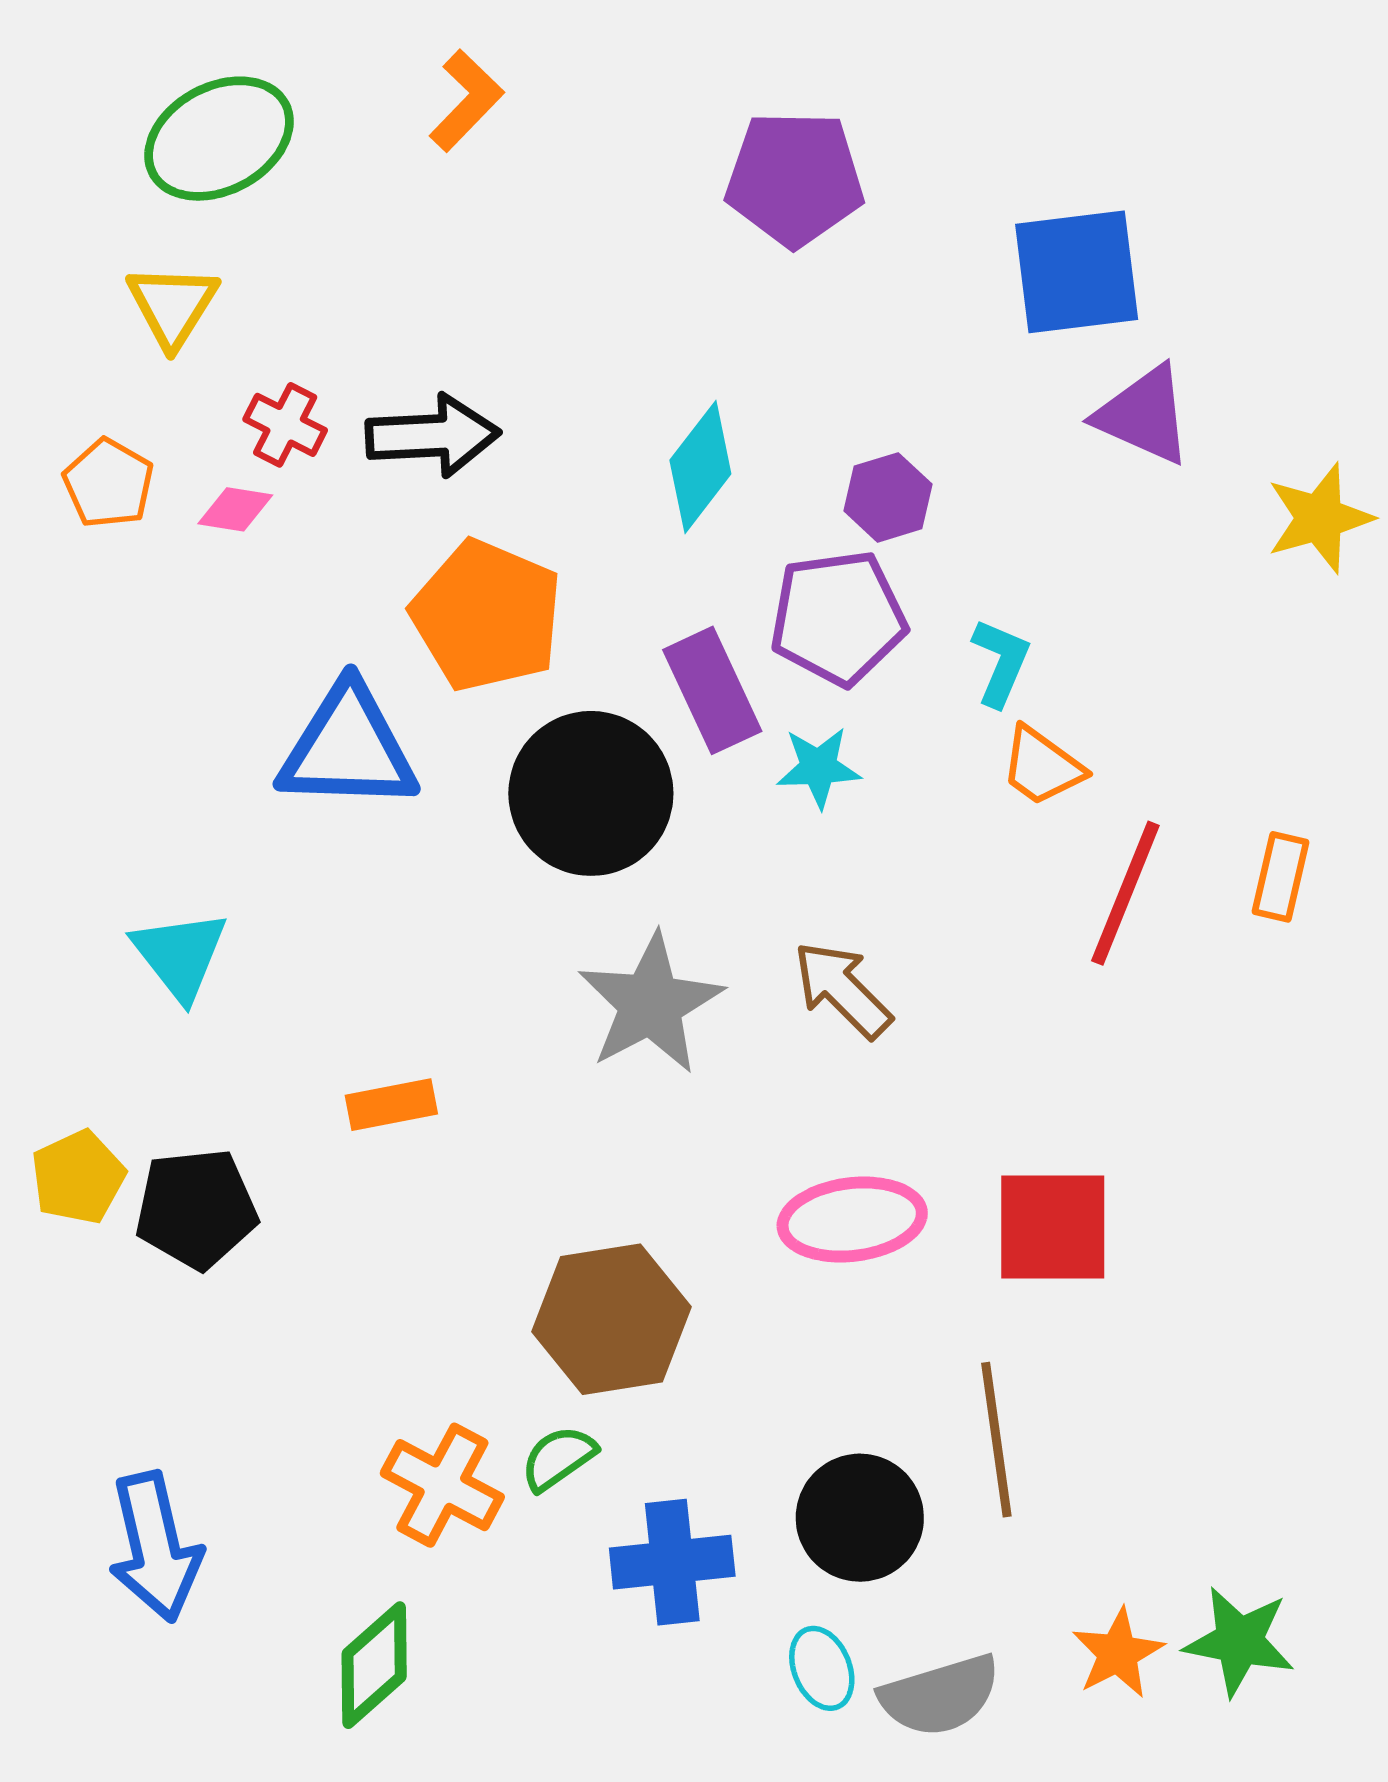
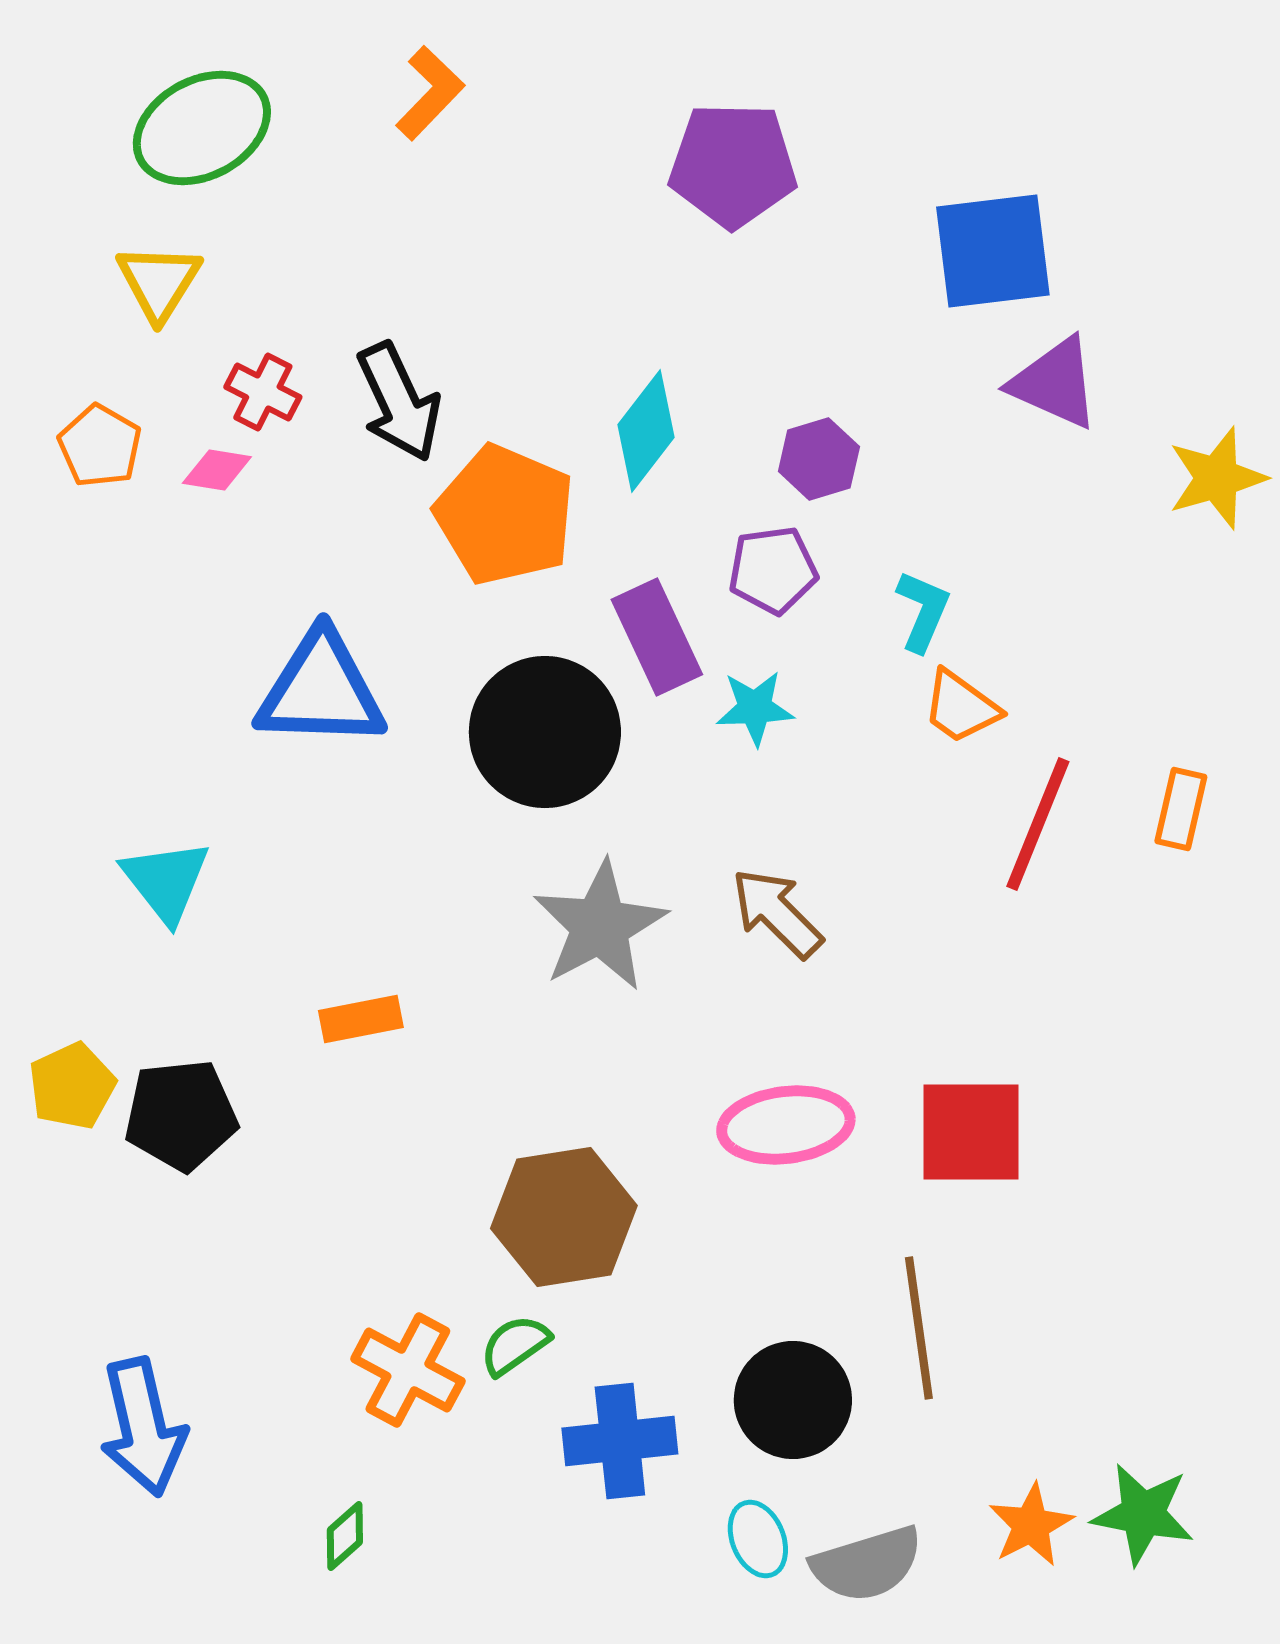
black arrow: (433, 436) -> (399, 402), turned 68
orange pentagon: (487, 616) -> (505, 515), moved
purple pentagon: (838, 618) -> (773, 570), size x0.7
green diamond: (374, 1665) -> (345, 1536), size x0.6

